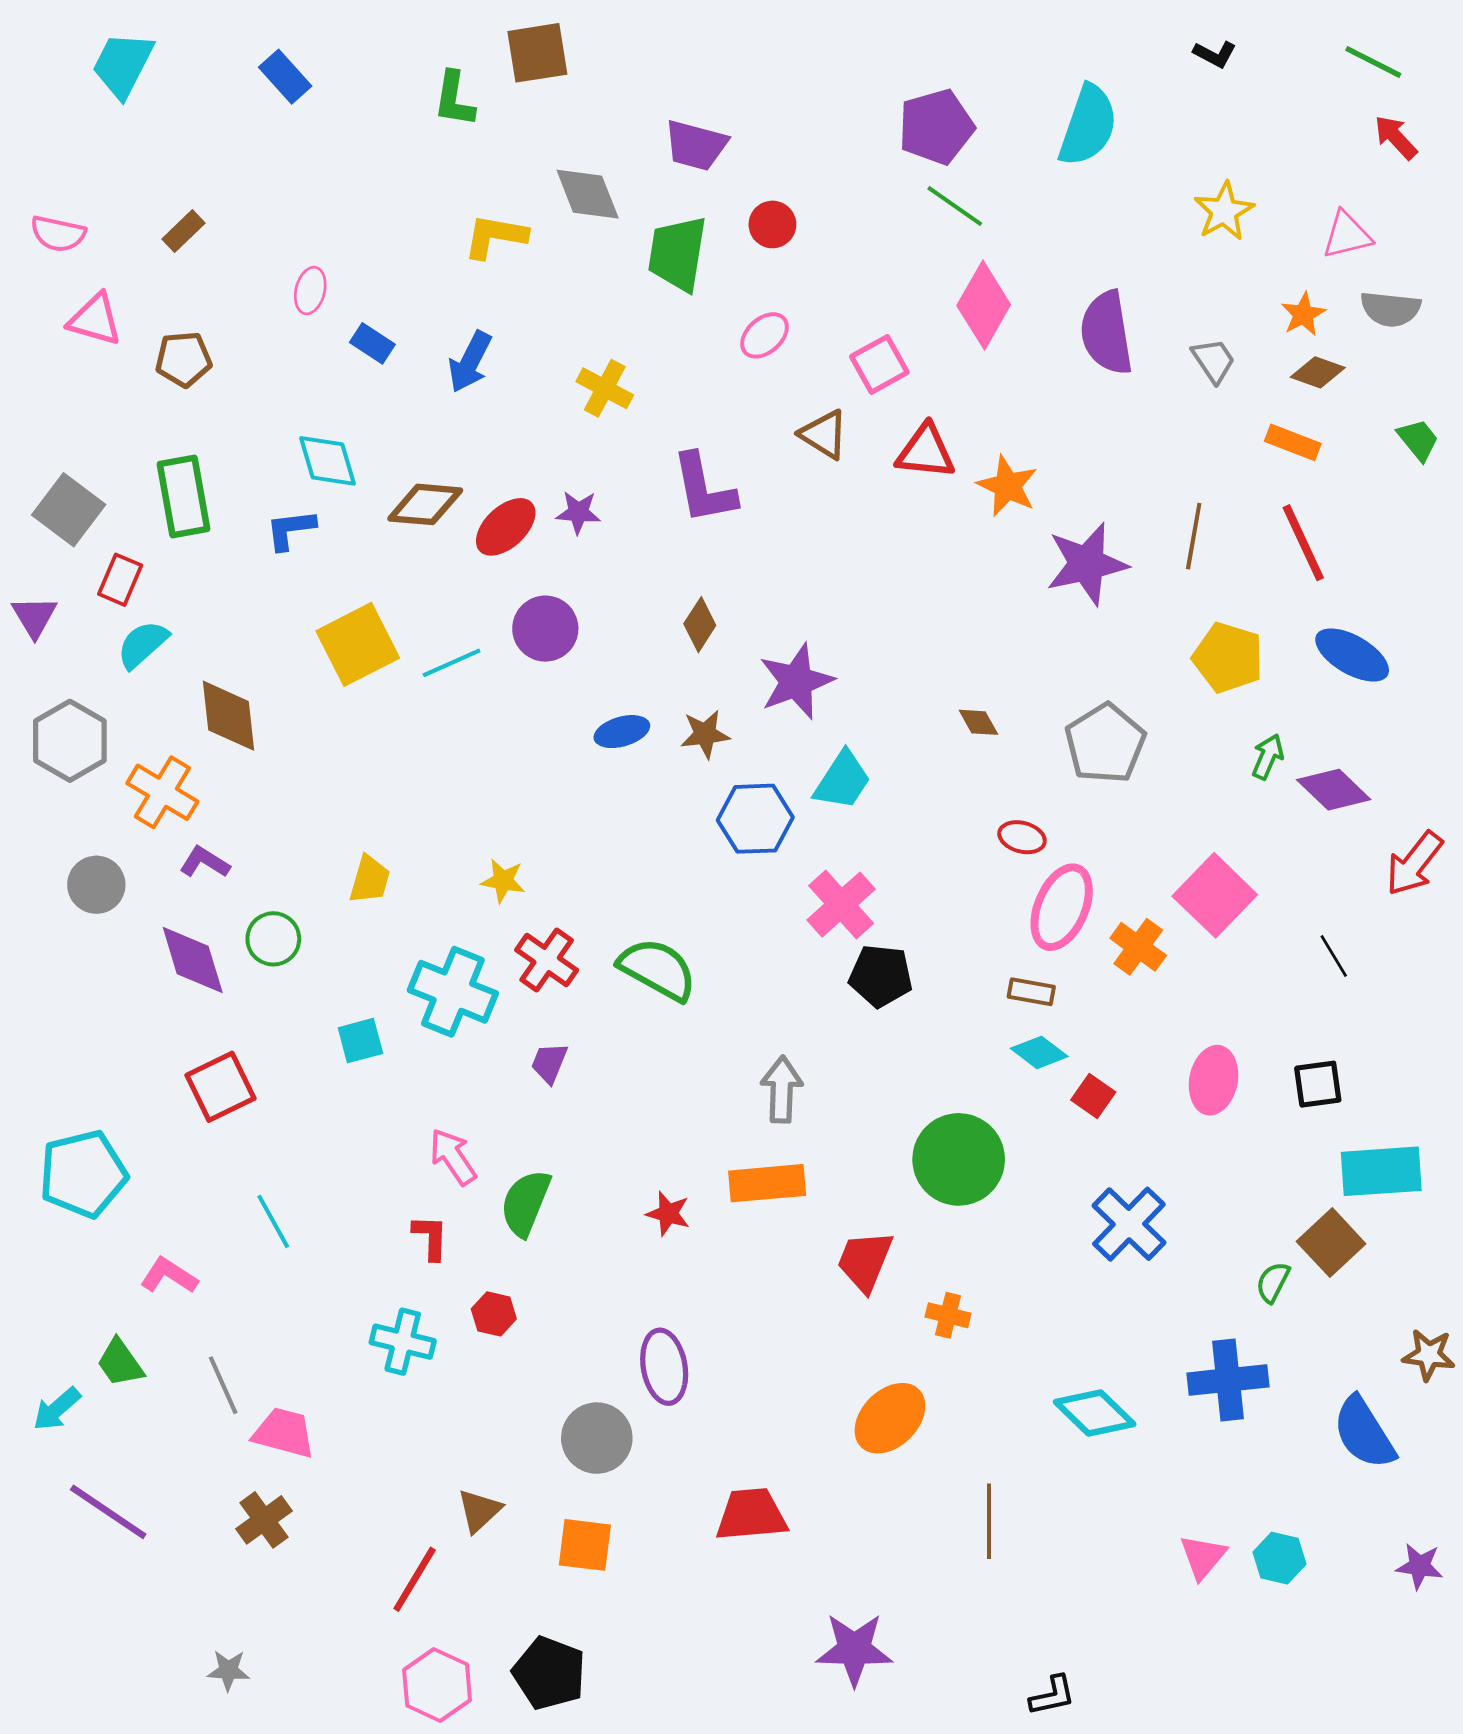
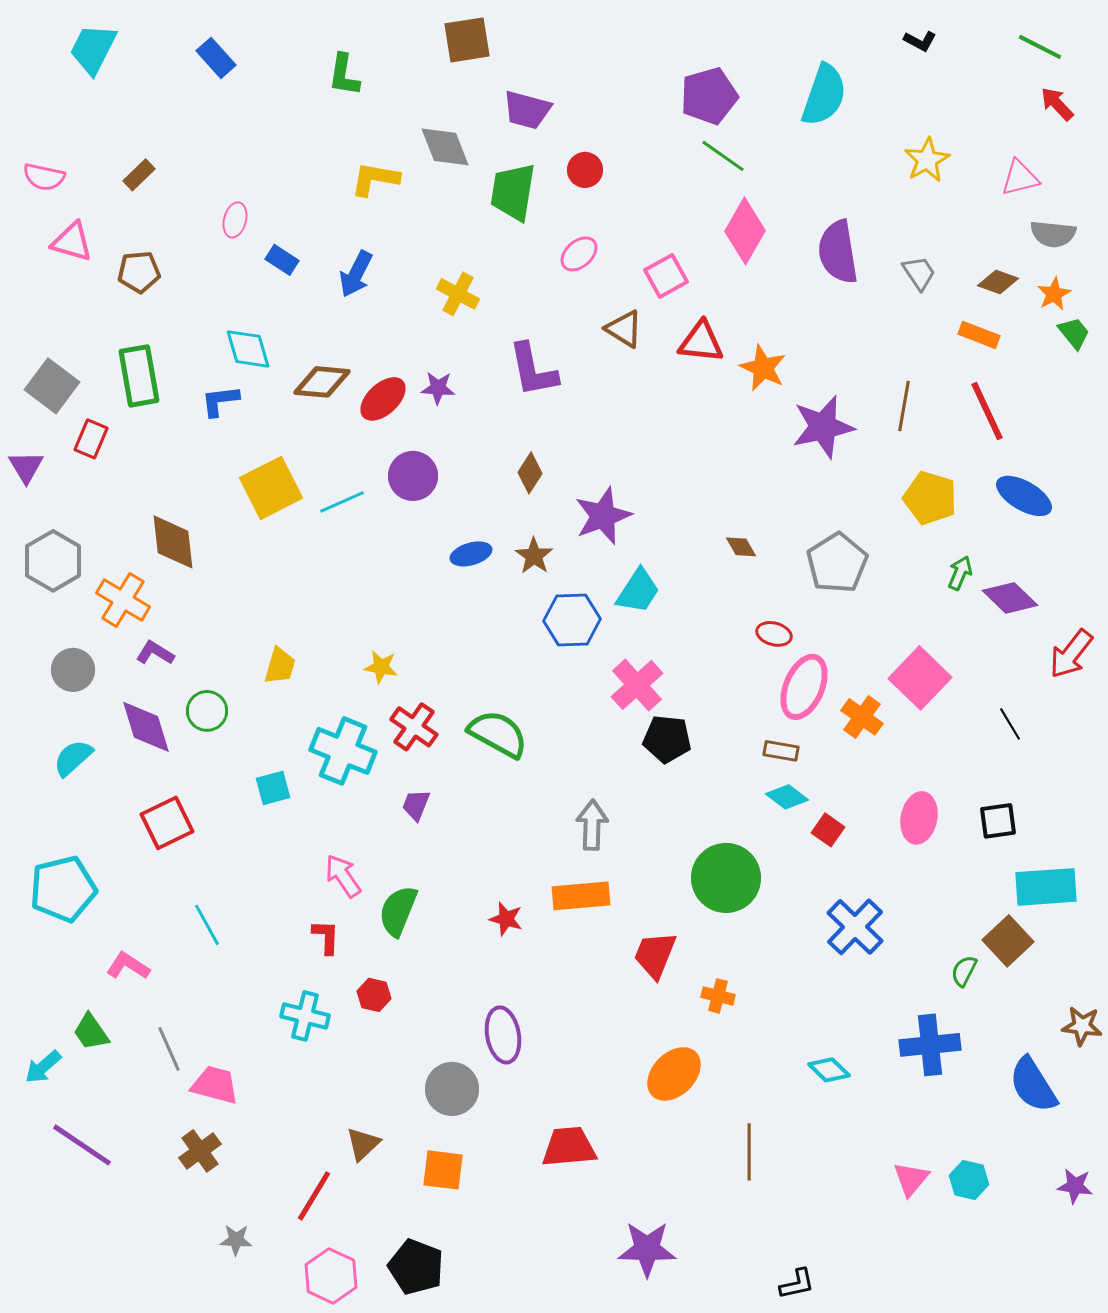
brown square: (537, 53) -> (467, 40), moved
orange star: (1303, 314) -> (1054, 294), moved
cyan semicircle: (143, 644) -> (73, 758), moved
brown star: (705, 734) -> (534, 556), turned -30
cyan diamond: (1095, 1413) -> (829, 1070), size x0.7
gray star: (228, 1670) -> (236, 1240), moved

